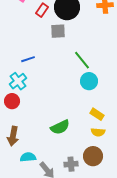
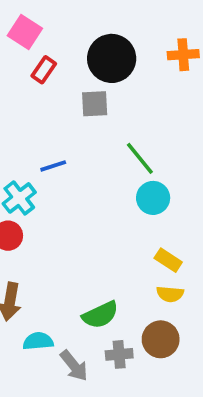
red rectangle: (42, 10) -> (44, 70), moved
blue line: (28, 59) -> (53, 166), moved
green semicircle: (60, 127) -> (100, 315), moved

